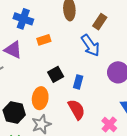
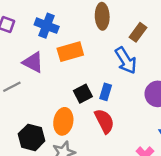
orange rectangle: (44, 40) -> (70, 52), size x1.5
blue rectangle: (78, 82) -> (106, 92), moved
red semicircle: (76, 110) -> (104, 121), moved

